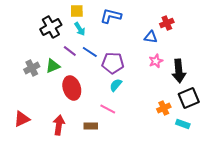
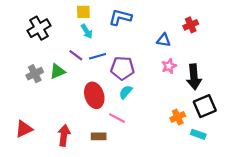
red cross: (167, 23) -> (191, 25), moved
black cross: (51, 27) -> (39, 28), moved
blue line: (90, 52) -> (98, 56), turned -49
red ellipse: (72, 88) -> (94, 95), moved

